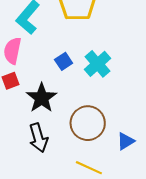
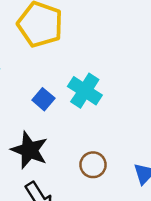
brown circle: (88, 123) -> (93, 165), size x0.6

